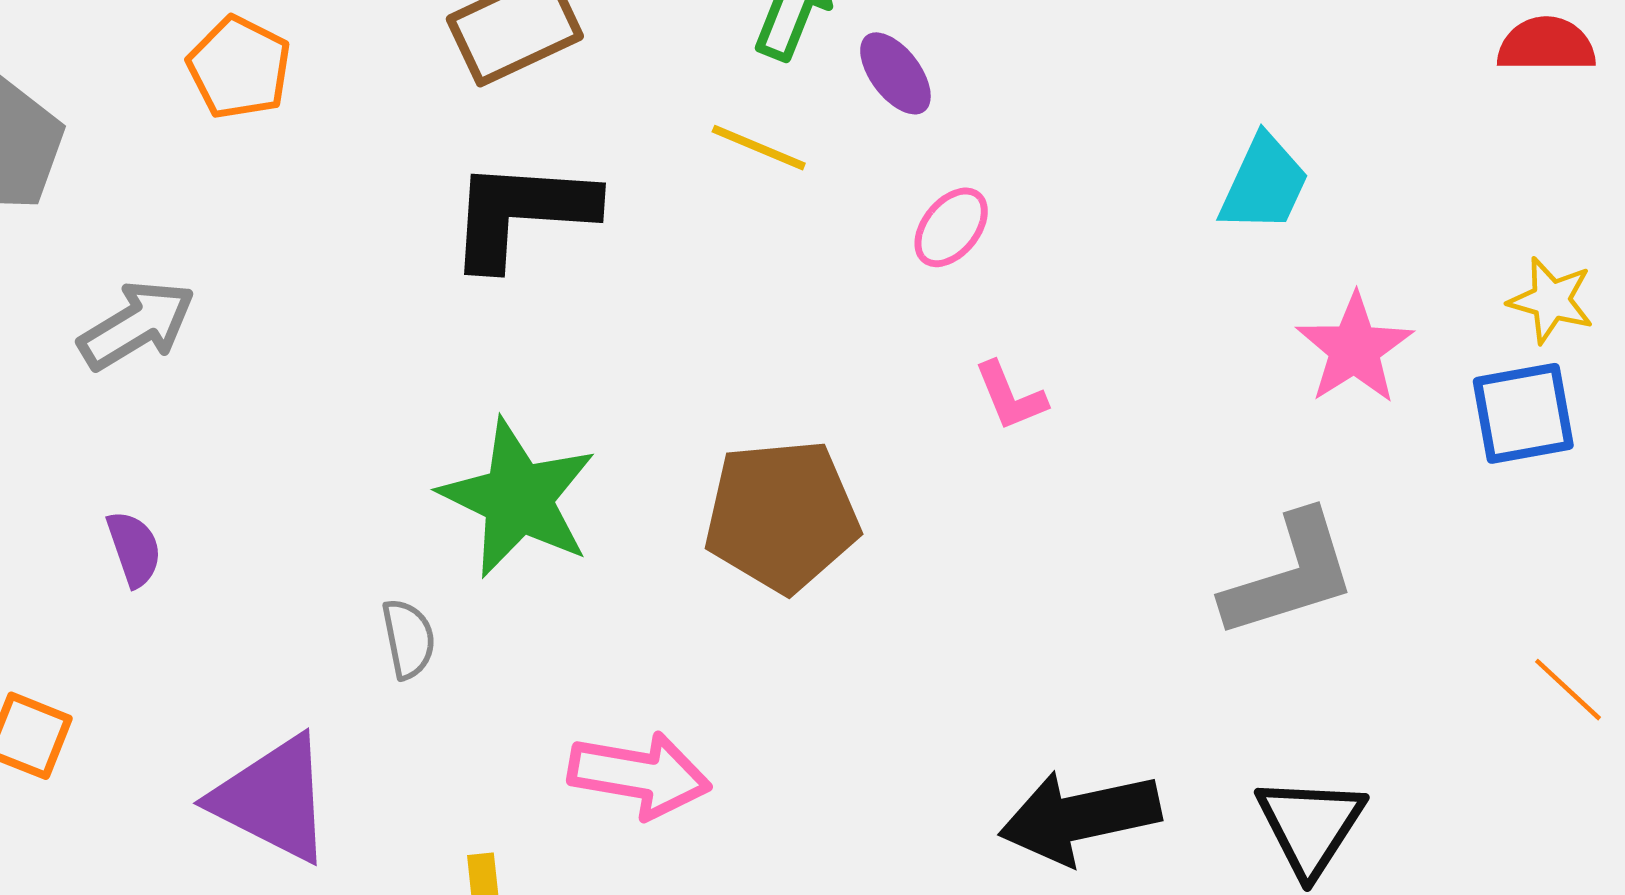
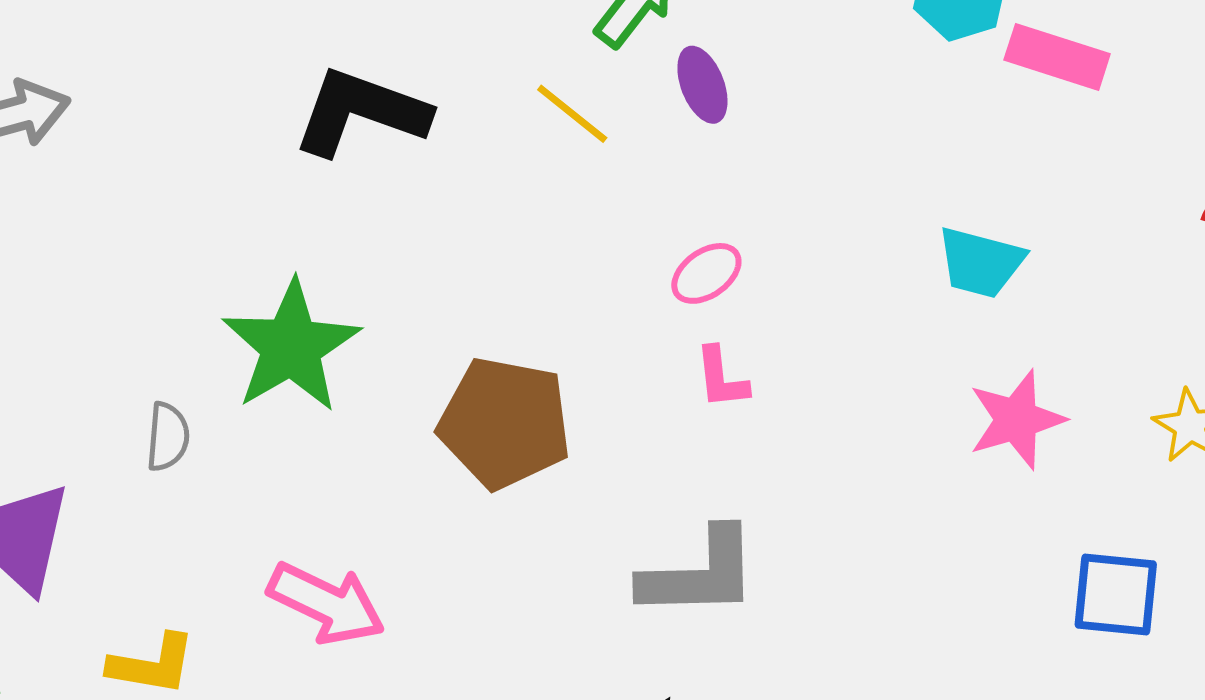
cyan trapezoid: (1264, 184) -> (981, 262), turned 64
pink ellipse: (951, 227) -> (706, 273), moved
blue square: (1523, 413) -> (1116, 594), moved
gray L-shape: (1290, 575) -> (699, 574), moved

